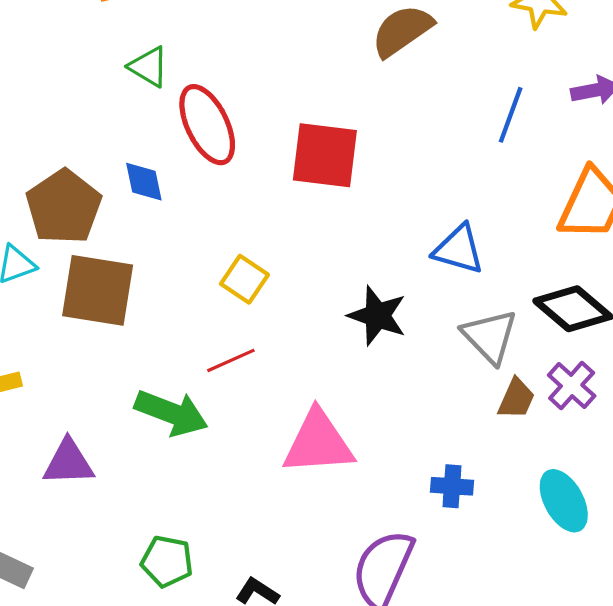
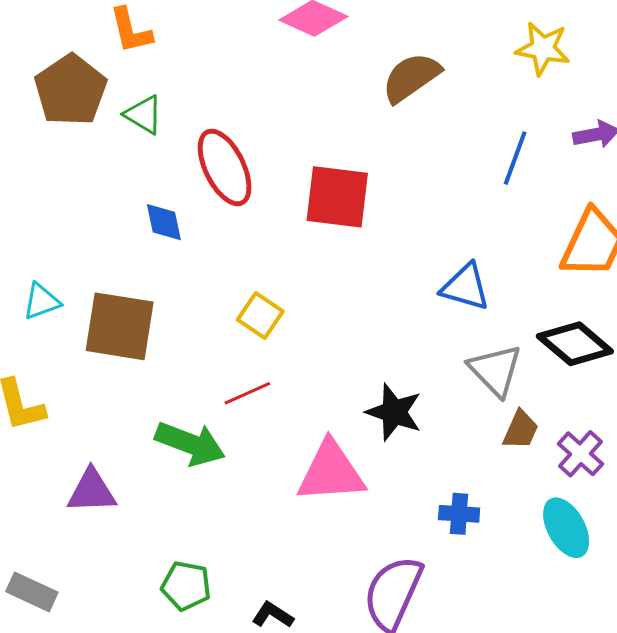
green triangle: (149, 67) -> (144, 115), moved
brown pentagon: (64, 207) -> (71, 90), moved
black star: (377, 316) -> (394, 412), moved
purple cross: (572, 385) -> (580, 454), moved

